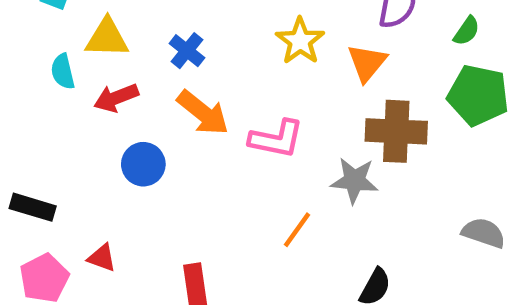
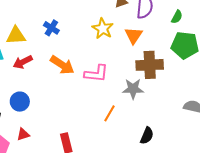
blue cross: (187, 51) -> (51, 28), moved
blue circle: (143, 164) -> (20, 102), moved
red triangle: (102, 258) -> (23, 134), turned -32

